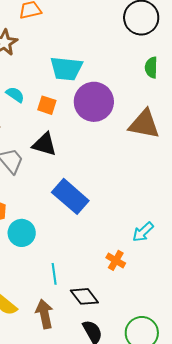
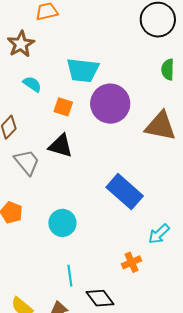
cyan semicircle: (15, 95) -> (32, 84), moved
blue rectangle: (70, 196) -> (125, 192), moved
cyan circle: (22, 233) -> (62, 223), moved
orange cross: (116, 260) -> (132, 262), turned 36

